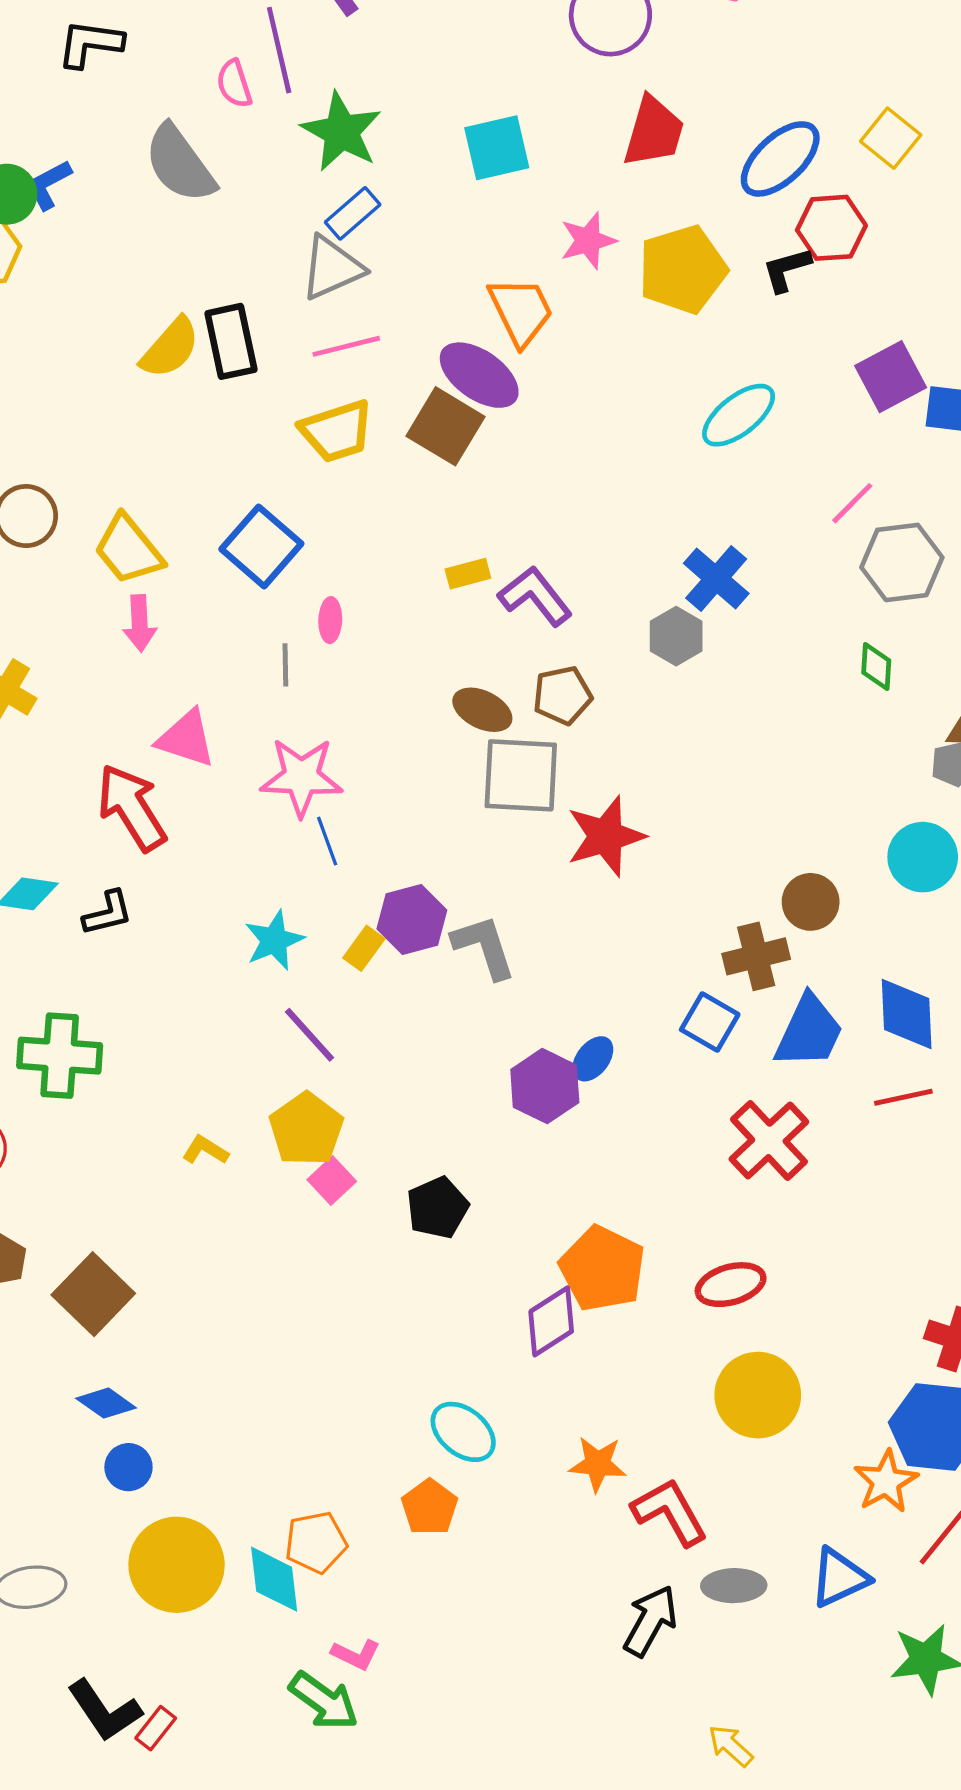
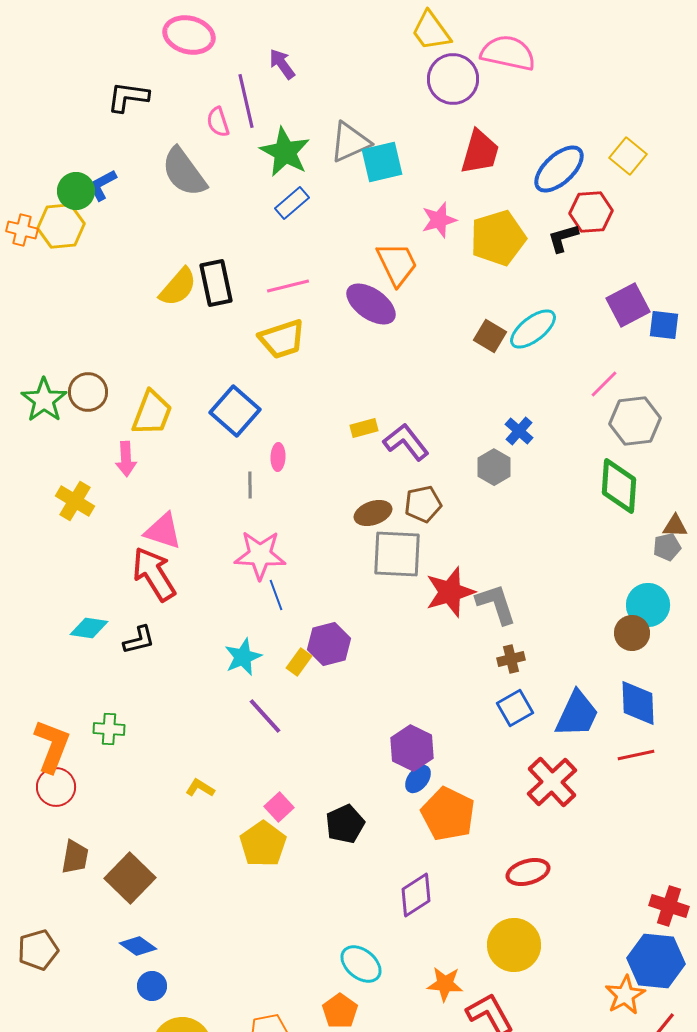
gray triangle: (332, 268) -> (350, 142), moved
brown square: (446, 426) -> (490, 336), moved, size x0.7
yellow trapezoid: (128, 550) -> (152, 413), turned -120
blue cross: (716, 578) -> (519, 431), size x0.7
pink arrow: (140, 623) -> (126, 459), moved
green diamond: (876, 667) -> (619, 486), size x1.8
brown ellipse: (482, 710) -> (373, 513), turned -45
pink triangle: (186, 739) -> (163, 531), moved
brown circle: (811, 902) -> (632, 633), moved
gray L-shape: (484, 947) -> (496, 604), moved
brown cross: (756, 956) -> (511, 659), moved, size x0.7
blue square: (710, 1022) -> (515, 708), turned 30
green cross: (60, 1056) -> (109, 729), size x0.6
blue ellipse: (593, 1059) -> (418, 779), moved
yellow pentagon: (306, 1129) -> (263, 844), moved
orange pentagon: (602, 1269) -> (448, 814), moved
yellow circle: (758, 1395) -> (514, 945), moved

